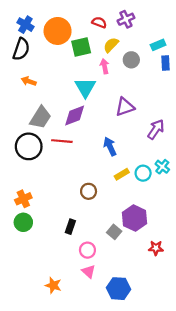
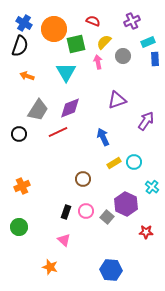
purple cross: (126, 19) -> (132, 21), moved
cyan triangle: (85, 88) -> (66, 72), moved
red line: (62, 141) -> (58, 132), turned -30
black circle: (29, 146) -> (19, 134), moved, size x0.6
cyan cross: (162, 167) -> (152, 187), moved
green circle: (23, 222) -> (19, 227), moved
pink circle: (87, 250) -> (86, 211), moved
pink triangle: (89, 271) -> (64, 240), moved

